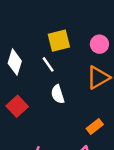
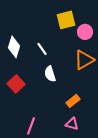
yellow square: (59, 41) -> (66, 20), moved
orange rectangle: (95, 126) -> (73, 101), moved

